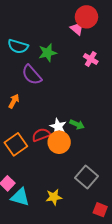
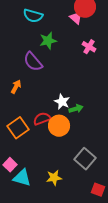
cyan semicircle: (18, 46) -> (33, 16), moved
green arrow: (77, 124) -> (76, 109), turned -40
white star: (58, 126) -> (62, 102), moved

